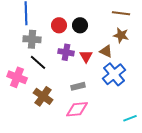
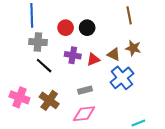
brown line: (121, 13) -> (129, 15), turned 72
brown star: (121, 35) -> (133, 48), moved
red triangle: (86, 56) -> (93, 59), turned 40
pink cross: (17, 77) -> (19, 97), moved

